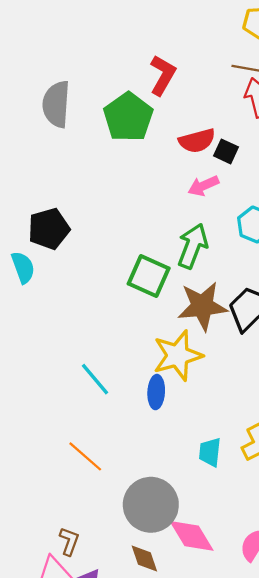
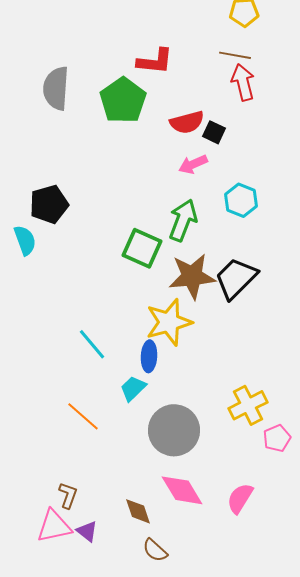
red L-shape: (163, 75) -> (155, 61), turned 66
cyan trapezoid: (210, 452) -> (133, 388), moved, turned 40
gray circle: (151, 505) -> (174, 430), moved

